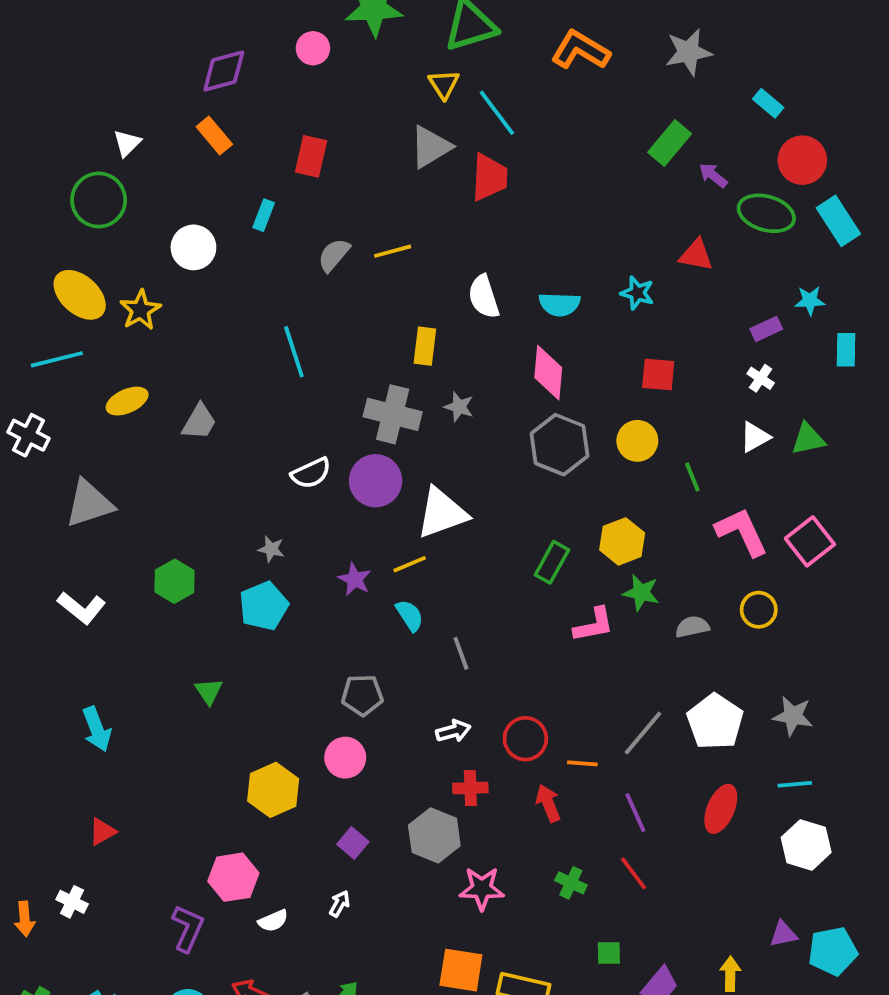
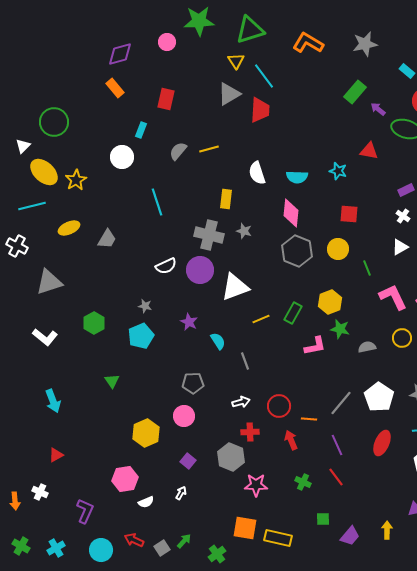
white triangle: (127, 143) -> (23, 146), moved
white circle: (193, 247) -> (122, 157), moved
yellow line: (410, 564) -> (261, 319), moved
purple L-shape: (188, 928) -> (85, 511), moved

